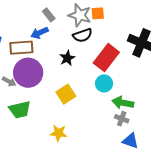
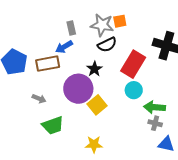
gray rectangle: (49, 15) -> (71, 28), turned 32
purple circle: (28, 73) -> (78, 89), moved

